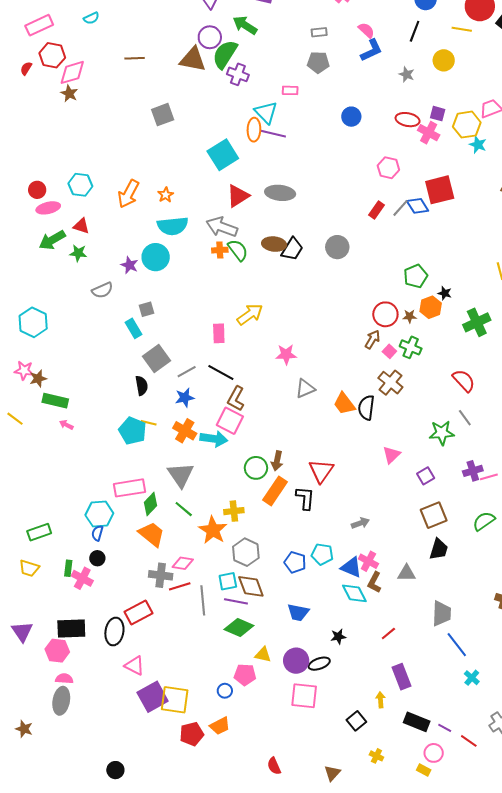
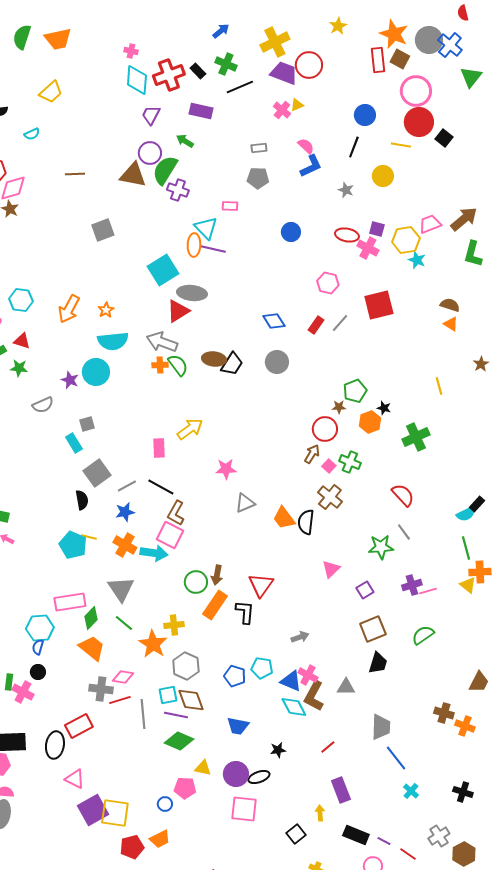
green arrow: (245, 25) -> (185, 141), size x0.7
gray ellipse: (280, 193) -> (192, 293), moved
blue diamond: (418, 206) -> (274, 321), moved
brown star: (410, 316) -> (339, 407), moved
brown L-shape: (374, 582) -> (314, 696), size x1.4

